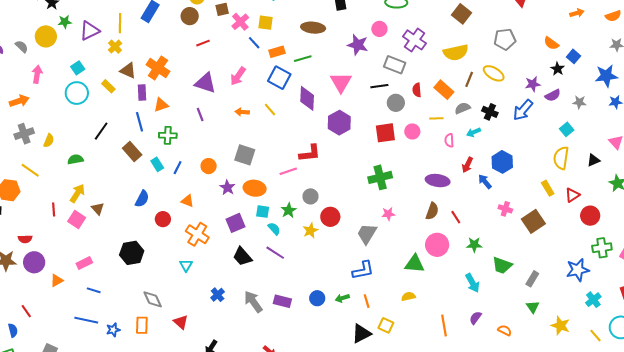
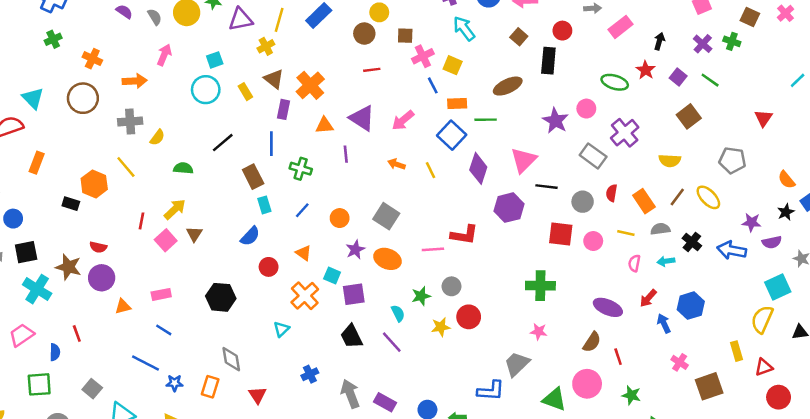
brown ellipse: (313, 28) -> (508, 86), turned -45
yellow semicircle: (456, 53) -> (670, 161), size x0.7
black line: (379, 86) -> (546, 187), moved
orange triangle: (161, 105) -> (325, 125), moved
blue arrow: (523, 110) -> (732, 250), turned 45
cyan square: (567, 129) -> (778, 287), size x1.5
cyan rectangle: (157, 164) -> (264, 205), moved
cyan square: (263, 212) -> (332, 275), moved
gray trapezoid: (367, 234) -> (517, 364), moved

